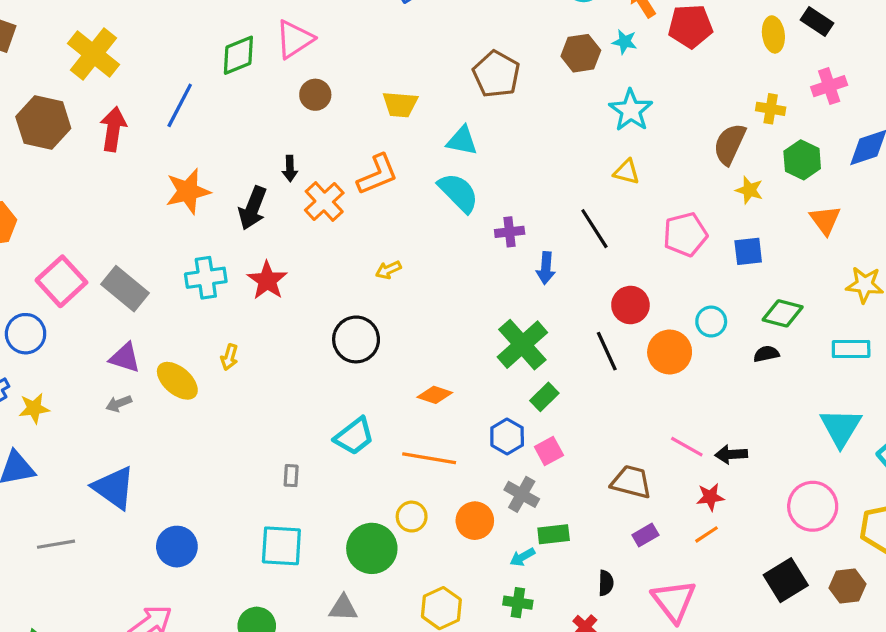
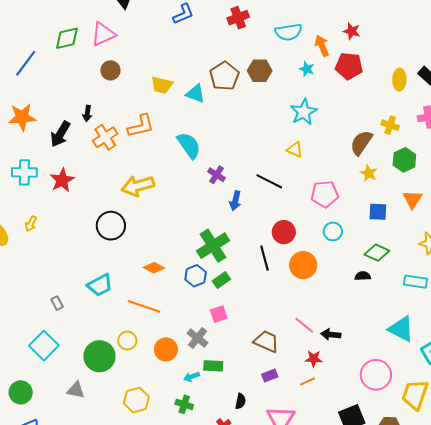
brown hexagon: (581, 53) -> (260, 71), moved
cyan triangle: (462, 141) -> (195, 94), moved
black line: (594, 229) -> (269, 181), turned -40
purple cross: (510, 232) -> (216, 175), turned 30
blue square: (748, 251) -> (378, 212), moved
yellow arrow: (388, 270) -> (138, 186), size x2.0
cyan circle: (711, 322) -> (333, 231), moved
cyan triangle: (841, 427) -> (401, 329), turned -44
blue hexagon: (507, 436) -> (196, 276), moved
gray rectangle: (291, 476) -> (57, 303), turned -40
cyan square: (281, 546) -> (44, 346), turned 32

